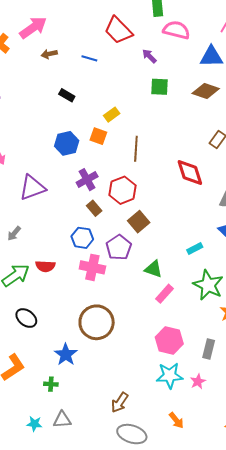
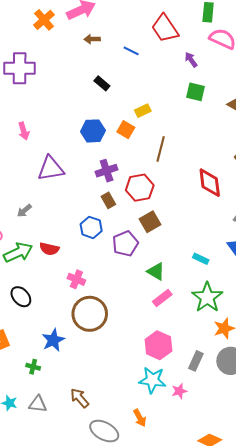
cyan rectangle: (195, 248) -> (201, 259), turned 42
pink cross: (92, 267) -> (76, 279), moved, size x0.7
brown arrow: (120, 402) -> (79, 398), moved, turned 95
orange arrow: (176, 420) -> (140, 418), moved

